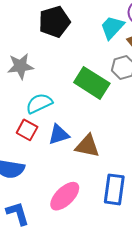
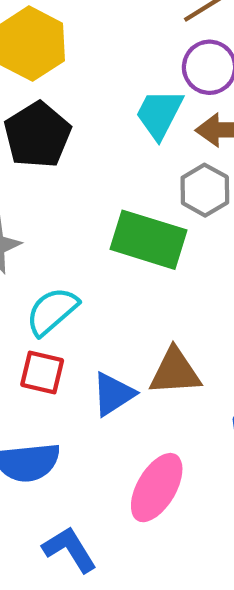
blue triangle: (59, 135) -> (113, 394), moved

